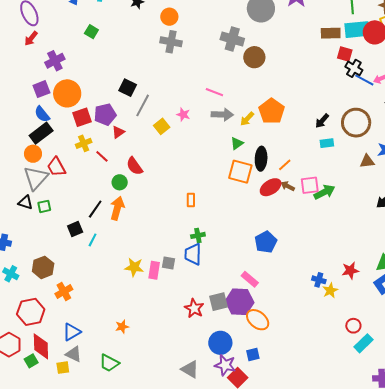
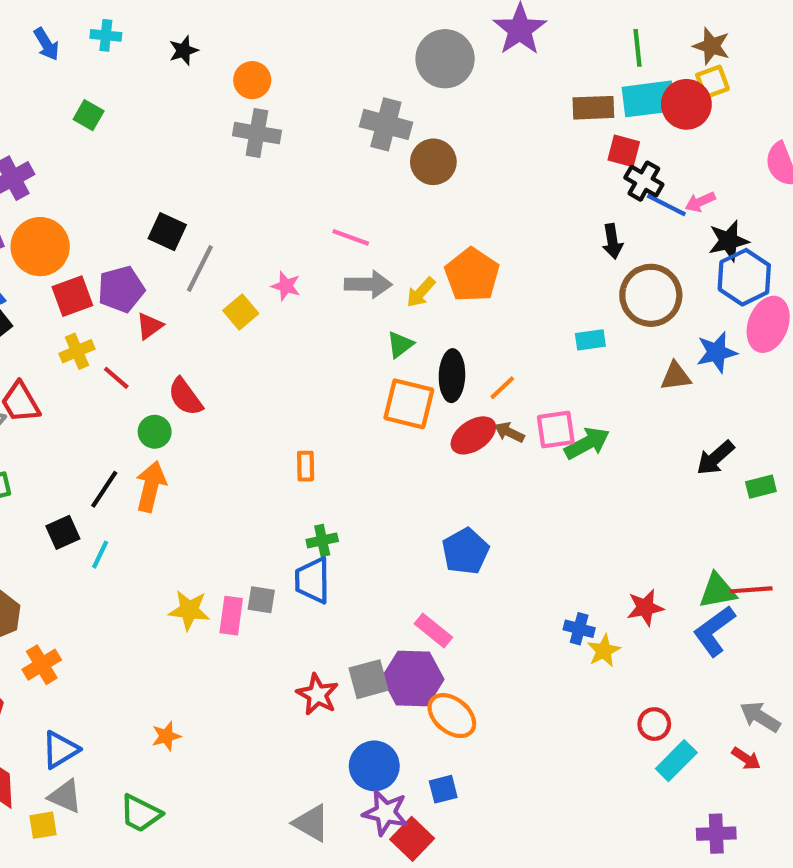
black arrow: (322, 121) -> (612, 241), moved, turned -49

